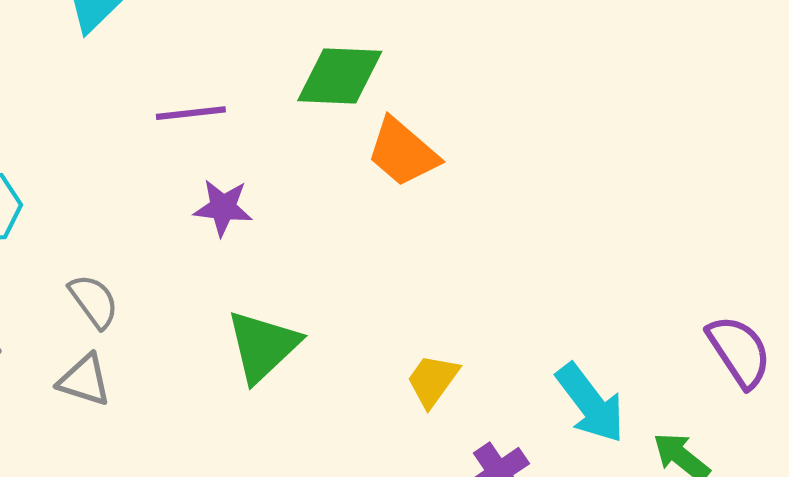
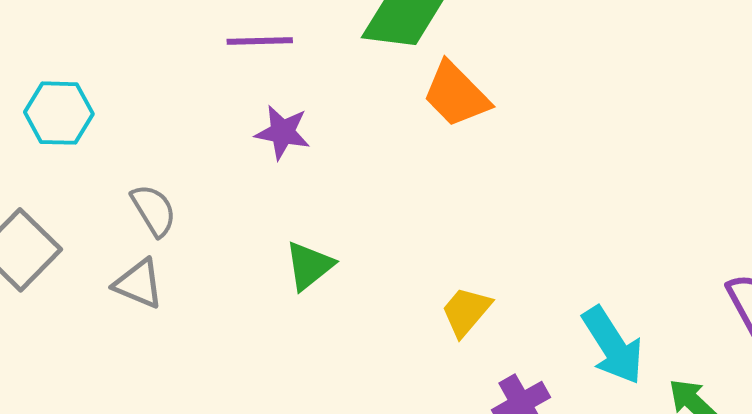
green triangle: (263, 346) -> (309, 266), size x0.7

